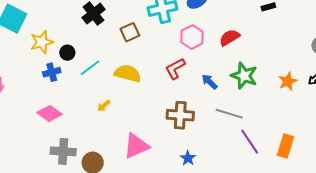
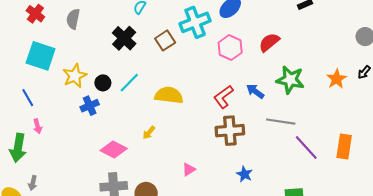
brown square: (130, 32) -> (165, 40), moved
cyan line: (90, 68) -> (129, 83), moved
red L-shape: (175, 69) -> (223, 97), moved
pink diamond: (50, 113) -> (114, 149), moved
pink triangle: (136, 146) -> (189, 169), size x0.5

